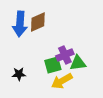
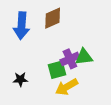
brown diamond: (38, 22) -> (53, 18), moved
green triangle: (78, 63) -> (84, 57), moved

